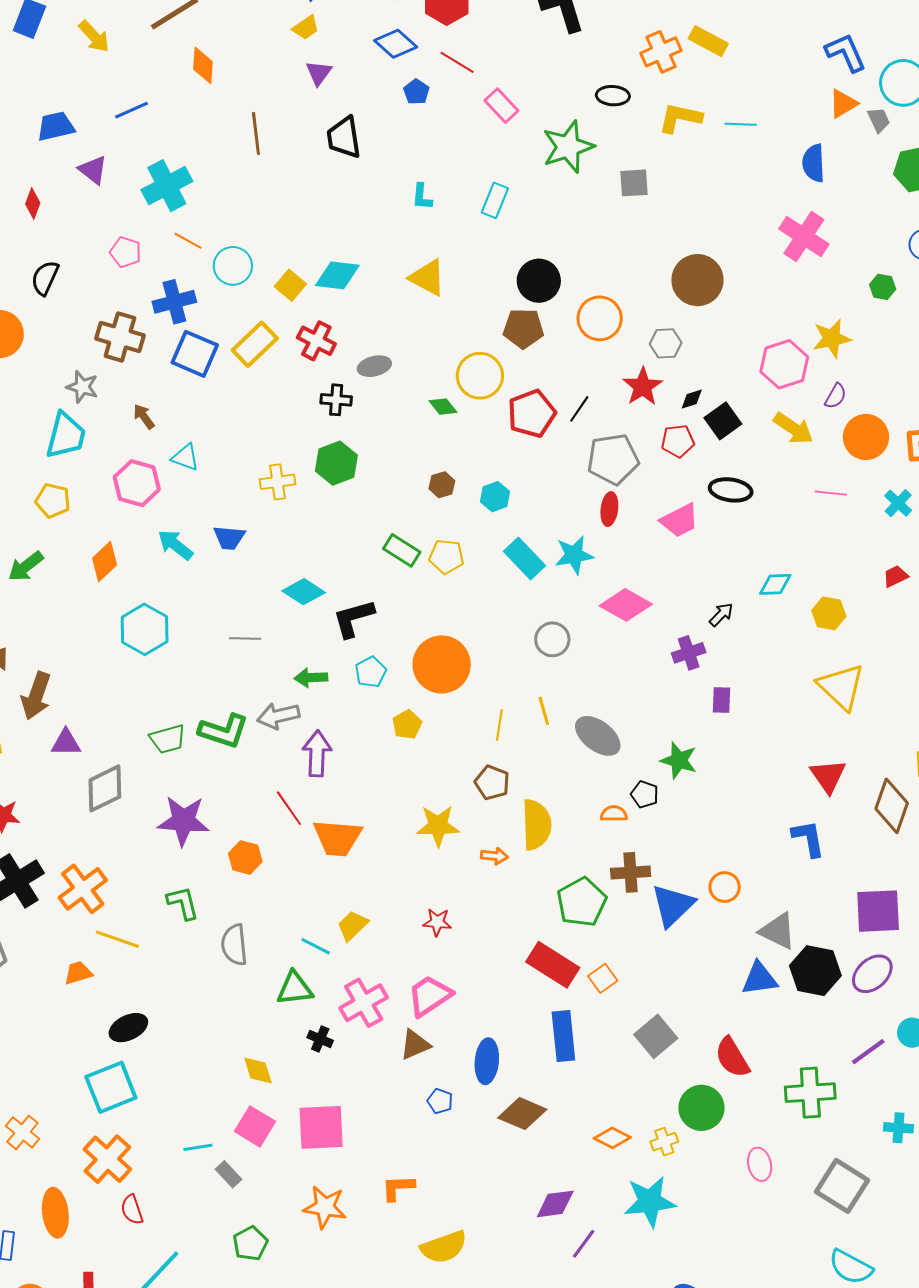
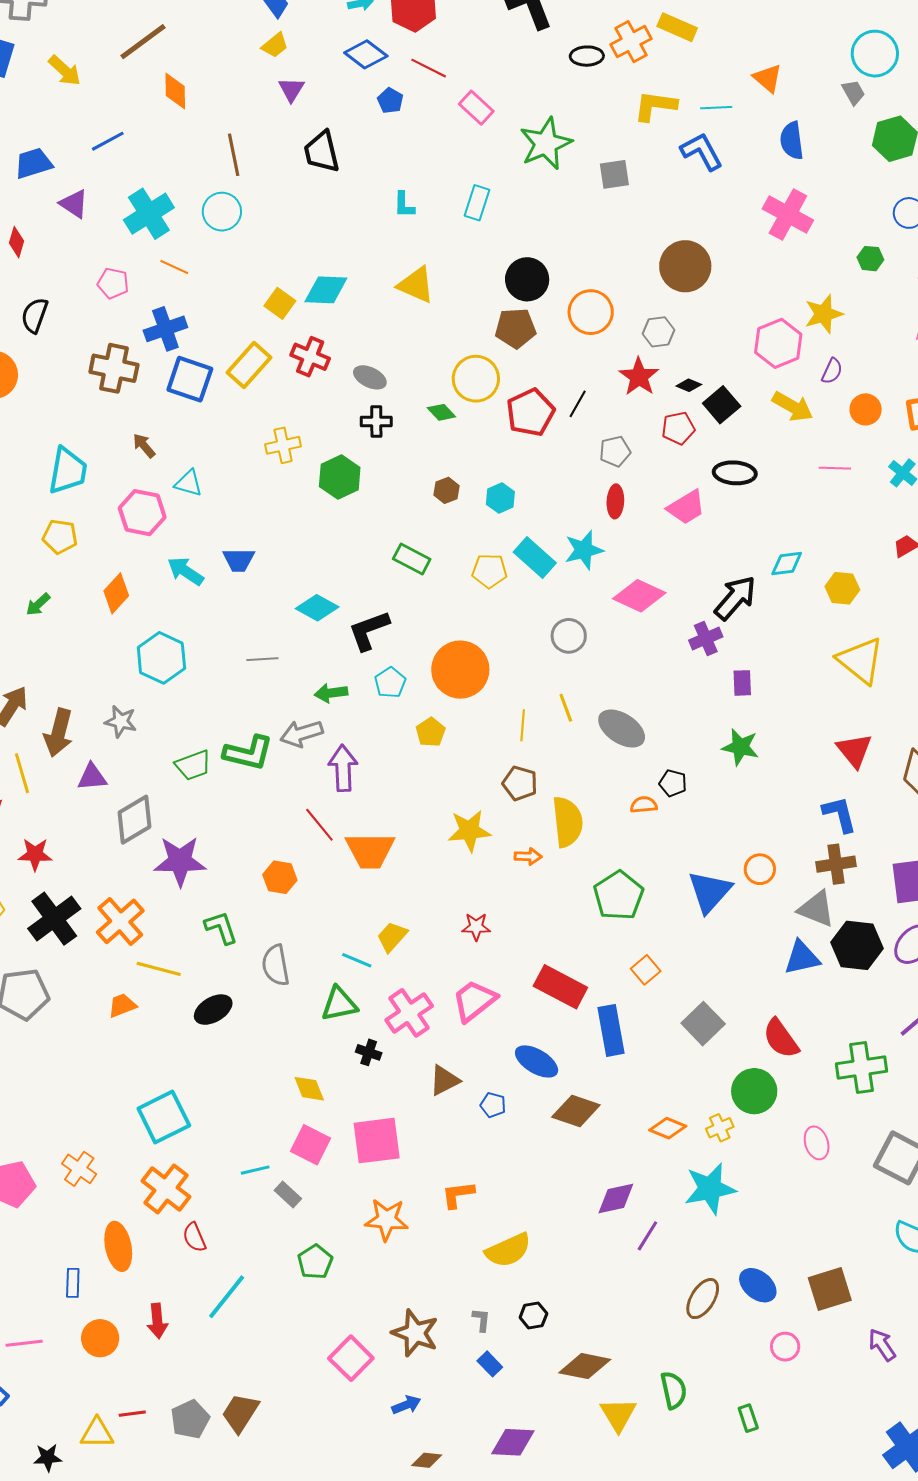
blue L-shape: (846, 53) -> (702, 151), moved
black ellipse: (613, 96) -> (587, 56), moved
orange triangle: (843, 104) -> (768, 78), moved, turned -44
cyan circle: (233, 266) -> (222, 212), moved
gray ellipse: (374, 366) -> (370, 377), turned 44
gray star: (82, 387) -> (121, 721), moved
black diamond: (692, 399) -> (689, 385), turned 45
black cross: (336, 400) -> (376, 421), moved
orange circle: (866, 437) -> (866, 409), size x0.7
gray pentagon: (613, 459) -> (615, 451), size x0.6
yellow cross: (277, 482) -> (283, 445), moved
yellow pentagon: (446, 556) -> (490, 571), moved
green arrow: (26, 566) -> (38, 604), size x0.7
black arrow: (721, 615) -> (735, 598), size x1.8
green star: (679, 760) -> (740, 747), moved
purple star: (183, 821) -> (180, 861), moved
brown cross: (631, 872) -> (836, 864), moved
red rectangle: (553, 965) -> (560, 987), moved
black ellipse: (128, 1028) -> (213, 1010), moved
brown triangle: (415, 1045) -> (444, 1080), moved
blue ellipse: (487, 1061) -> (537, 1061), turned -60

